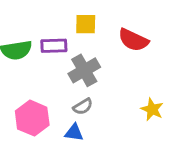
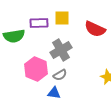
purple rectangle: (54, 46) -> (39, 23), moved
pink hexagon: (32, 118) -> (36, 69), moved

